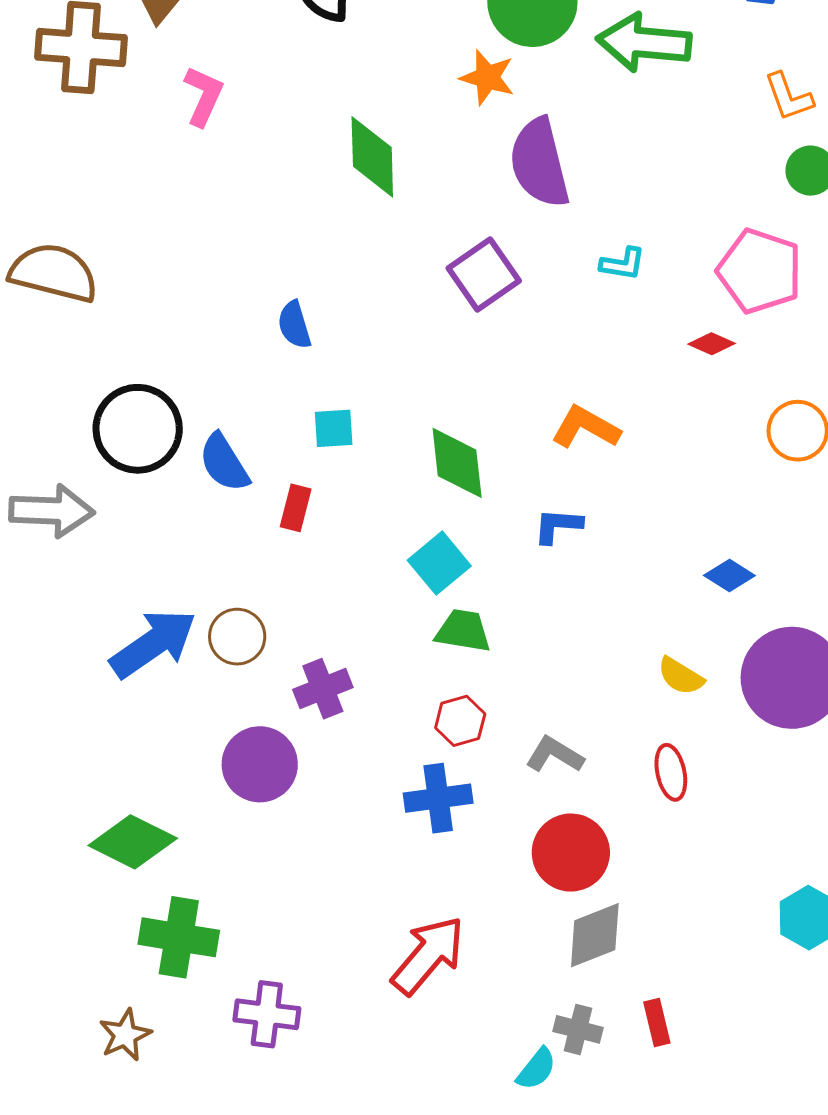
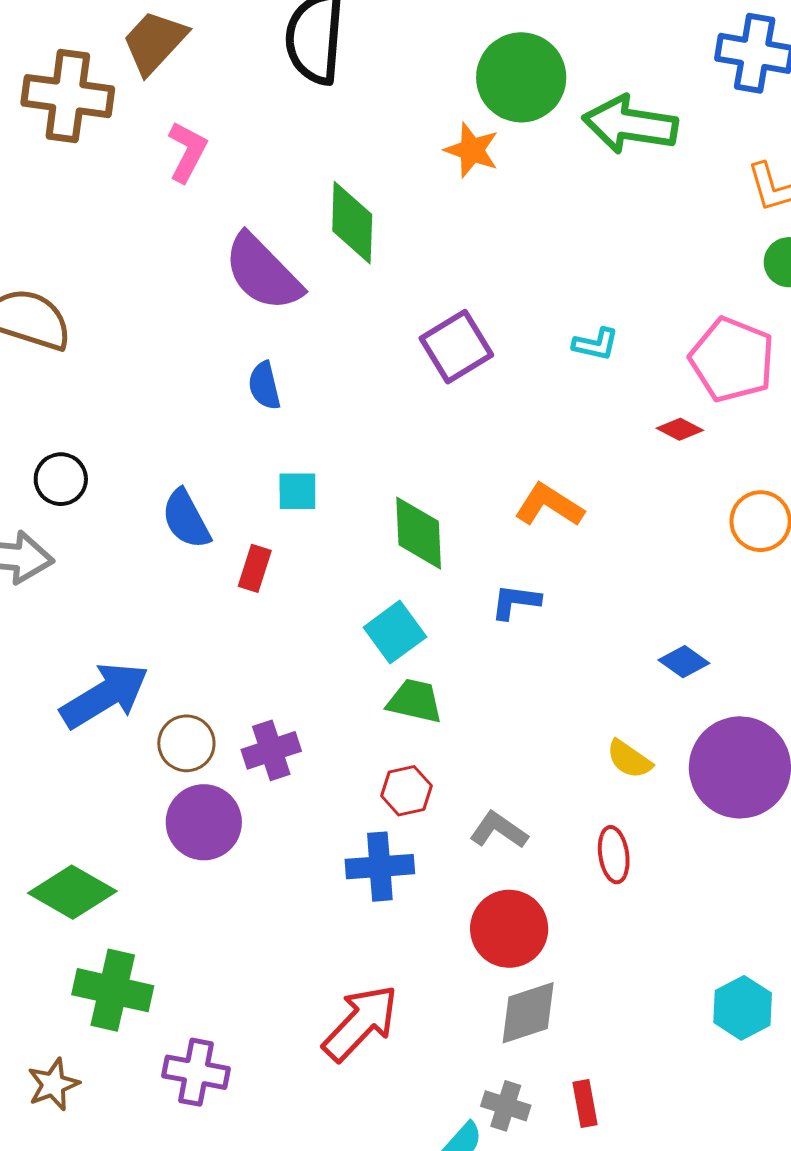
purple semicircle: (539, 163) -> (263, 272), moved, turned -34
black circle: (138, 429) -> (61, 479), moved, size x0.6
brown circle: (237, 637) -> (186, 743), moved

